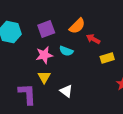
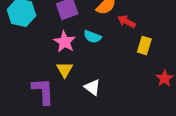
pink star: (44, 55) -> (65, 42), turned -30
yellow rectangle: (107, 58) -> (144, 46), turned -56

